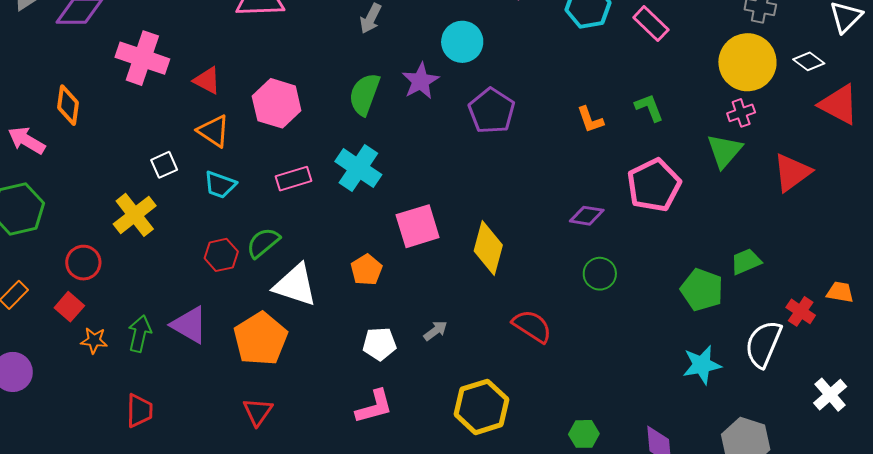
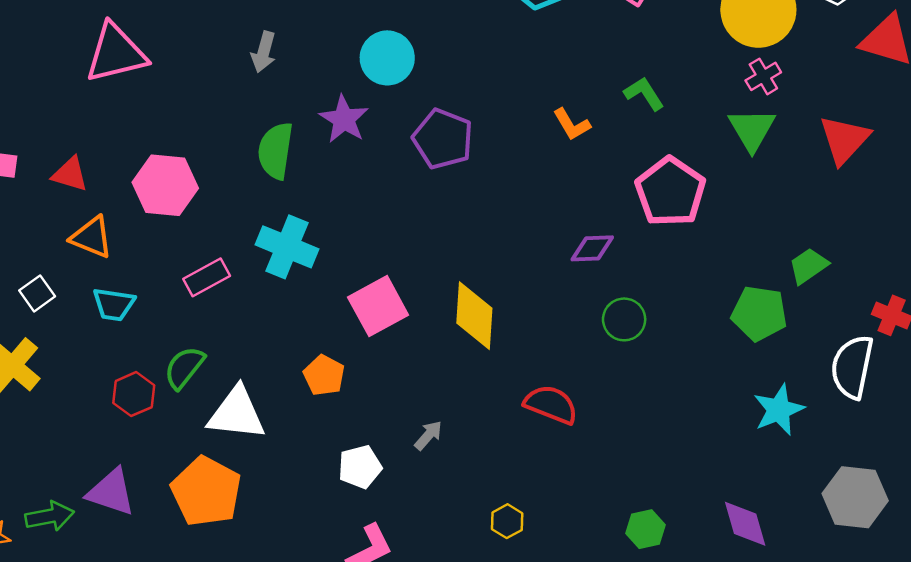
green arrow: (140, 334) -> (50, 516), turned 78
yellow hexagon: (481, 407) -> (507, 521), size x0.5

